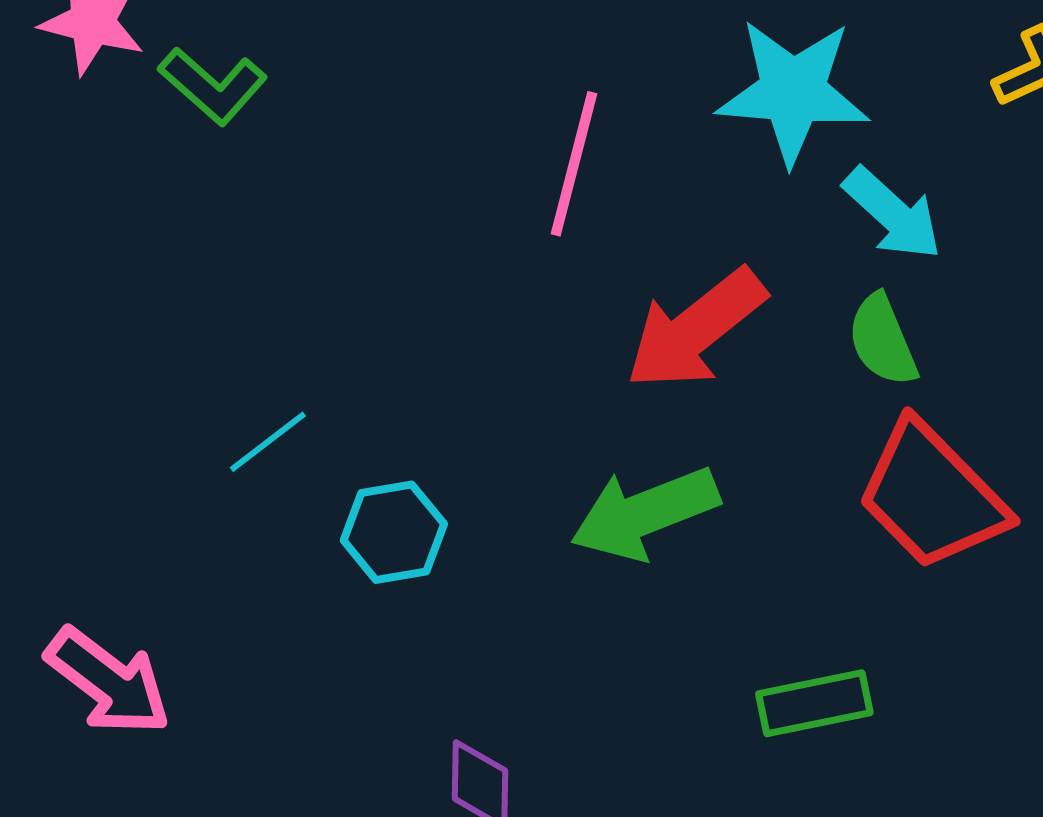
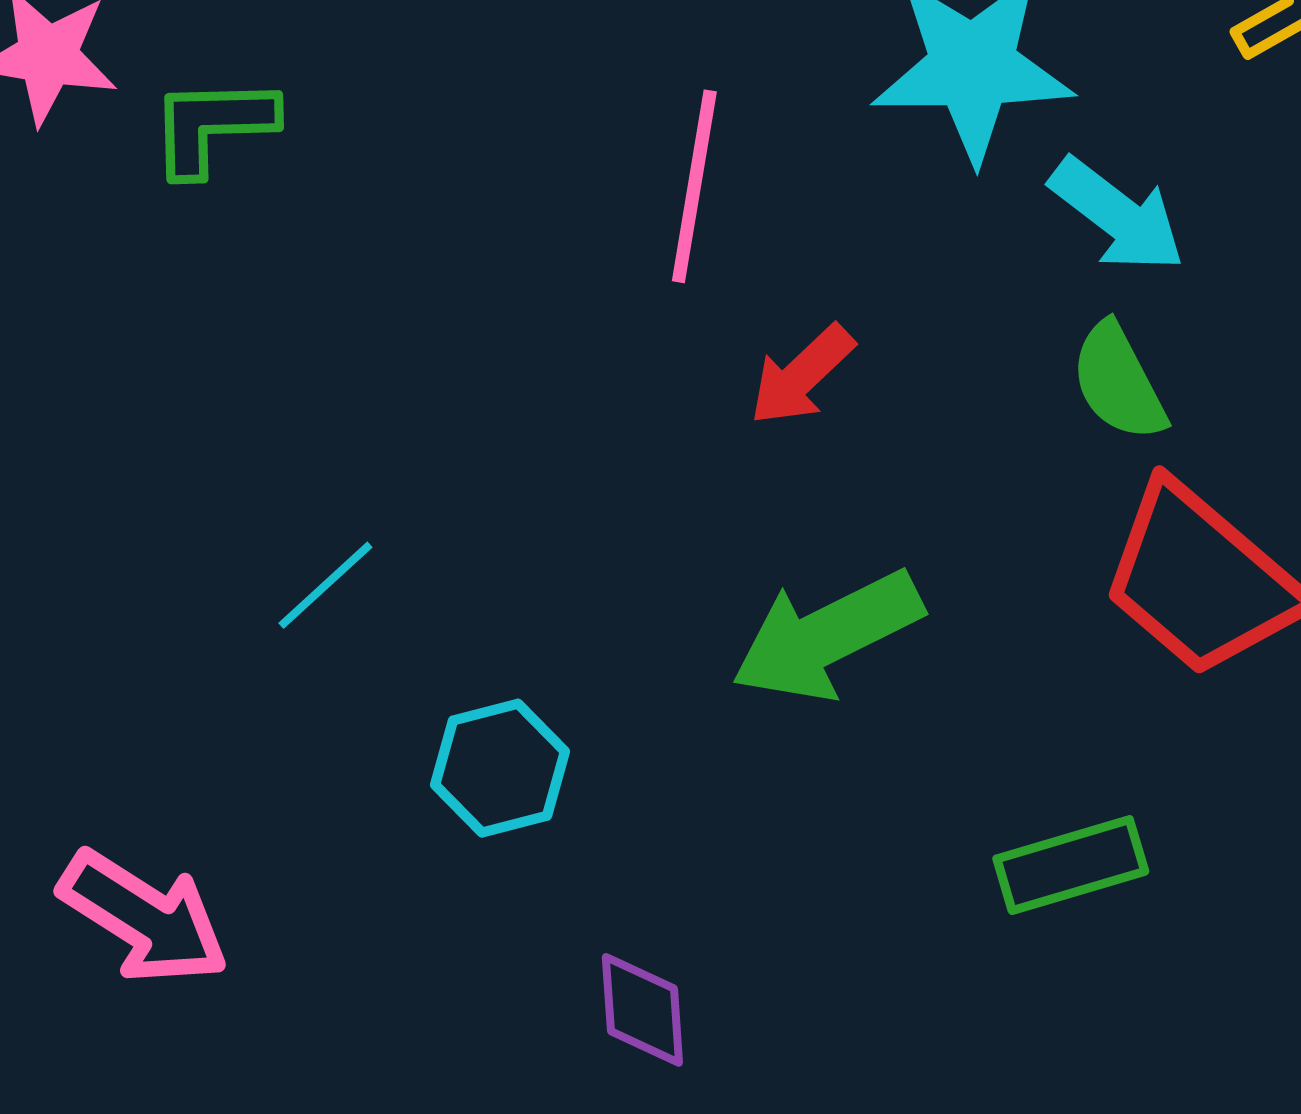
green L-shape: (213, 86) -> (213, 126), turned 142
red arrow: (696, 329) -> (802, 375), moved, size x0.6
cyan hexagon: (394, 532) -> (500, 768), moved

